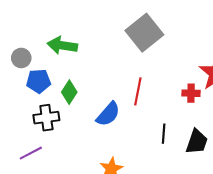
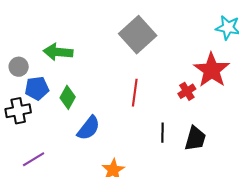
red cross: (191, 93) -> (187, 91), turned -30
blue semicircle: (108, 114) -> (89, 128), moved
black cross: (46, 118) -> (18, 111), moved

